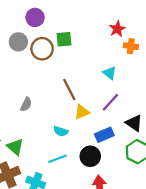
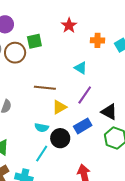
red star: (117, 29) -> (69, 25), moved
brown line: (69, 89) -> (45, 88), turned -50
black circle: (90, 156) -> (60, 138), moved
cyan line: (58, 159) -> (42, 154), turned -30

